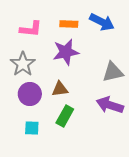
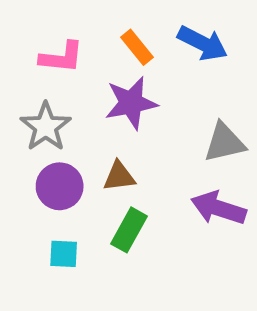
orange rectangle: (69, 24) -> (137, 47), turned 48

